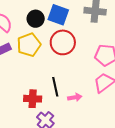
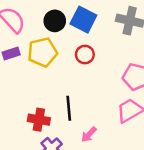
red circle: (63, 42) -> (85, 55), size x0.6
pink arrow: (75, 97) -> (89, 134), moved, turned 136

